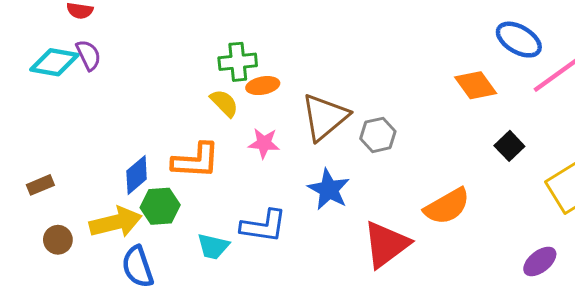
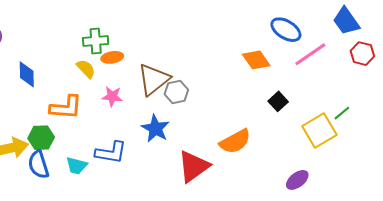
gray hexagon: (378, 135) -> (176, 92), moved
blue diamond: (137, 175) -> (27, 74), moved, turned -52
blue semicircle: (138, 267) -> (39, 165), moved

